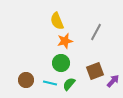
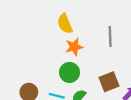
gray line: (96, 32) -> (110, 36), turned -30

